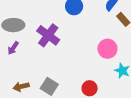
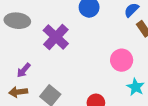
purple arrow: (13, 48) -> (24, 70), moved

